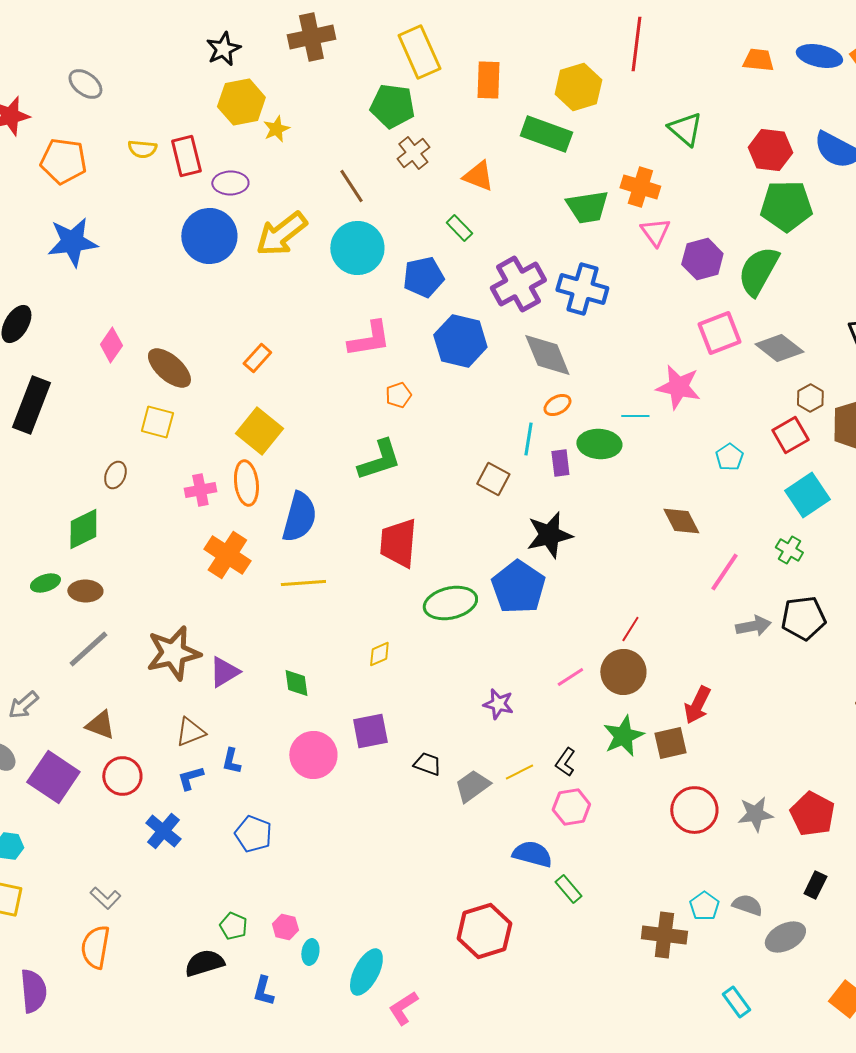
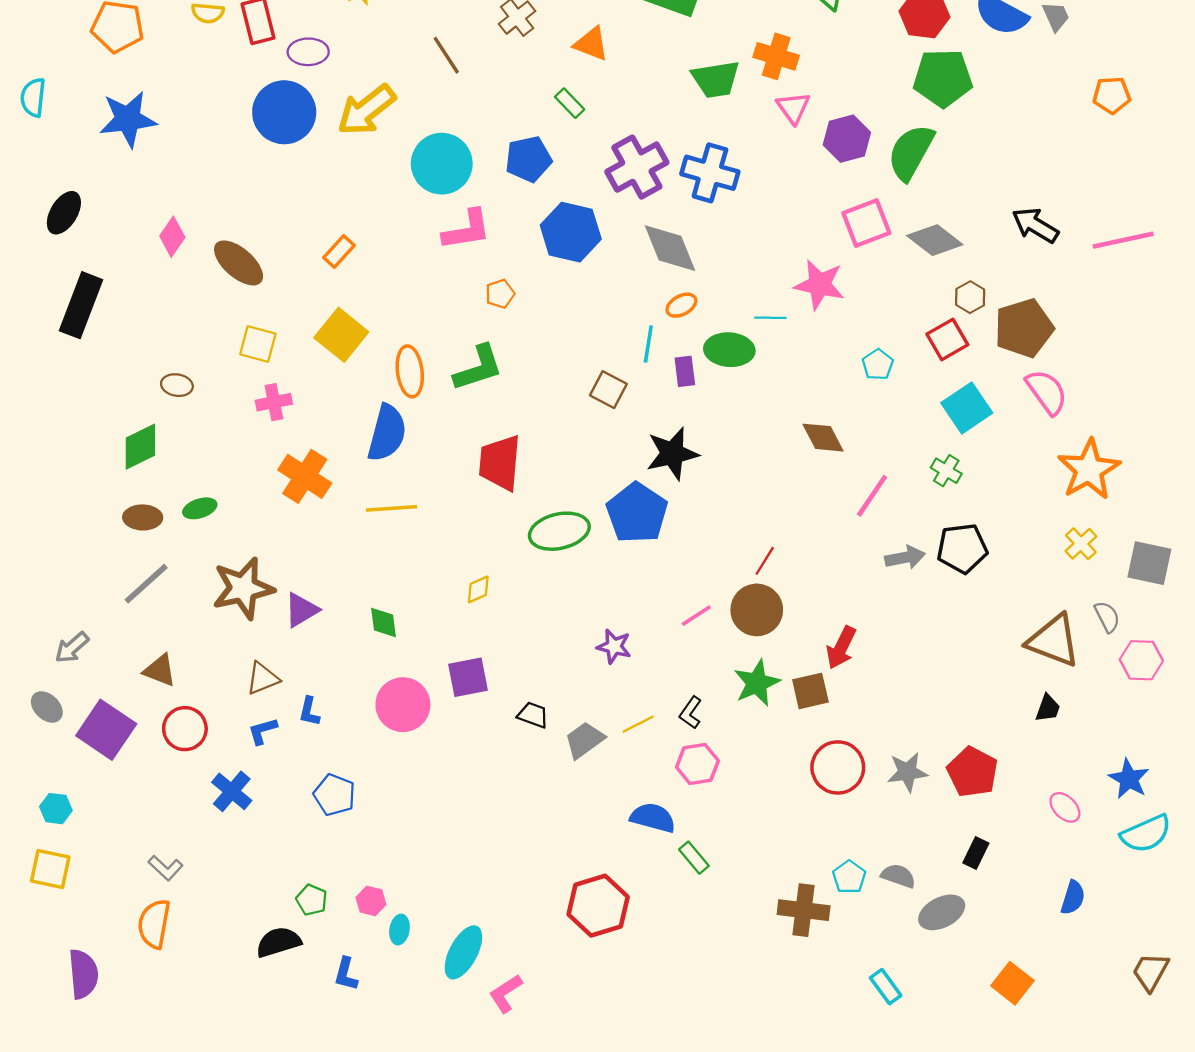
cyan circle: (357, 248) -> (442, 164), moved
yellow square: (157, 422) -> (258, 344), moved
brown ellipse: (115, 475) -> (177, 385), turned 76
orange ellipse: (246, 483) -> (410, 371), moved
green ellipse: (45, 583) -> (200, 508), moved

